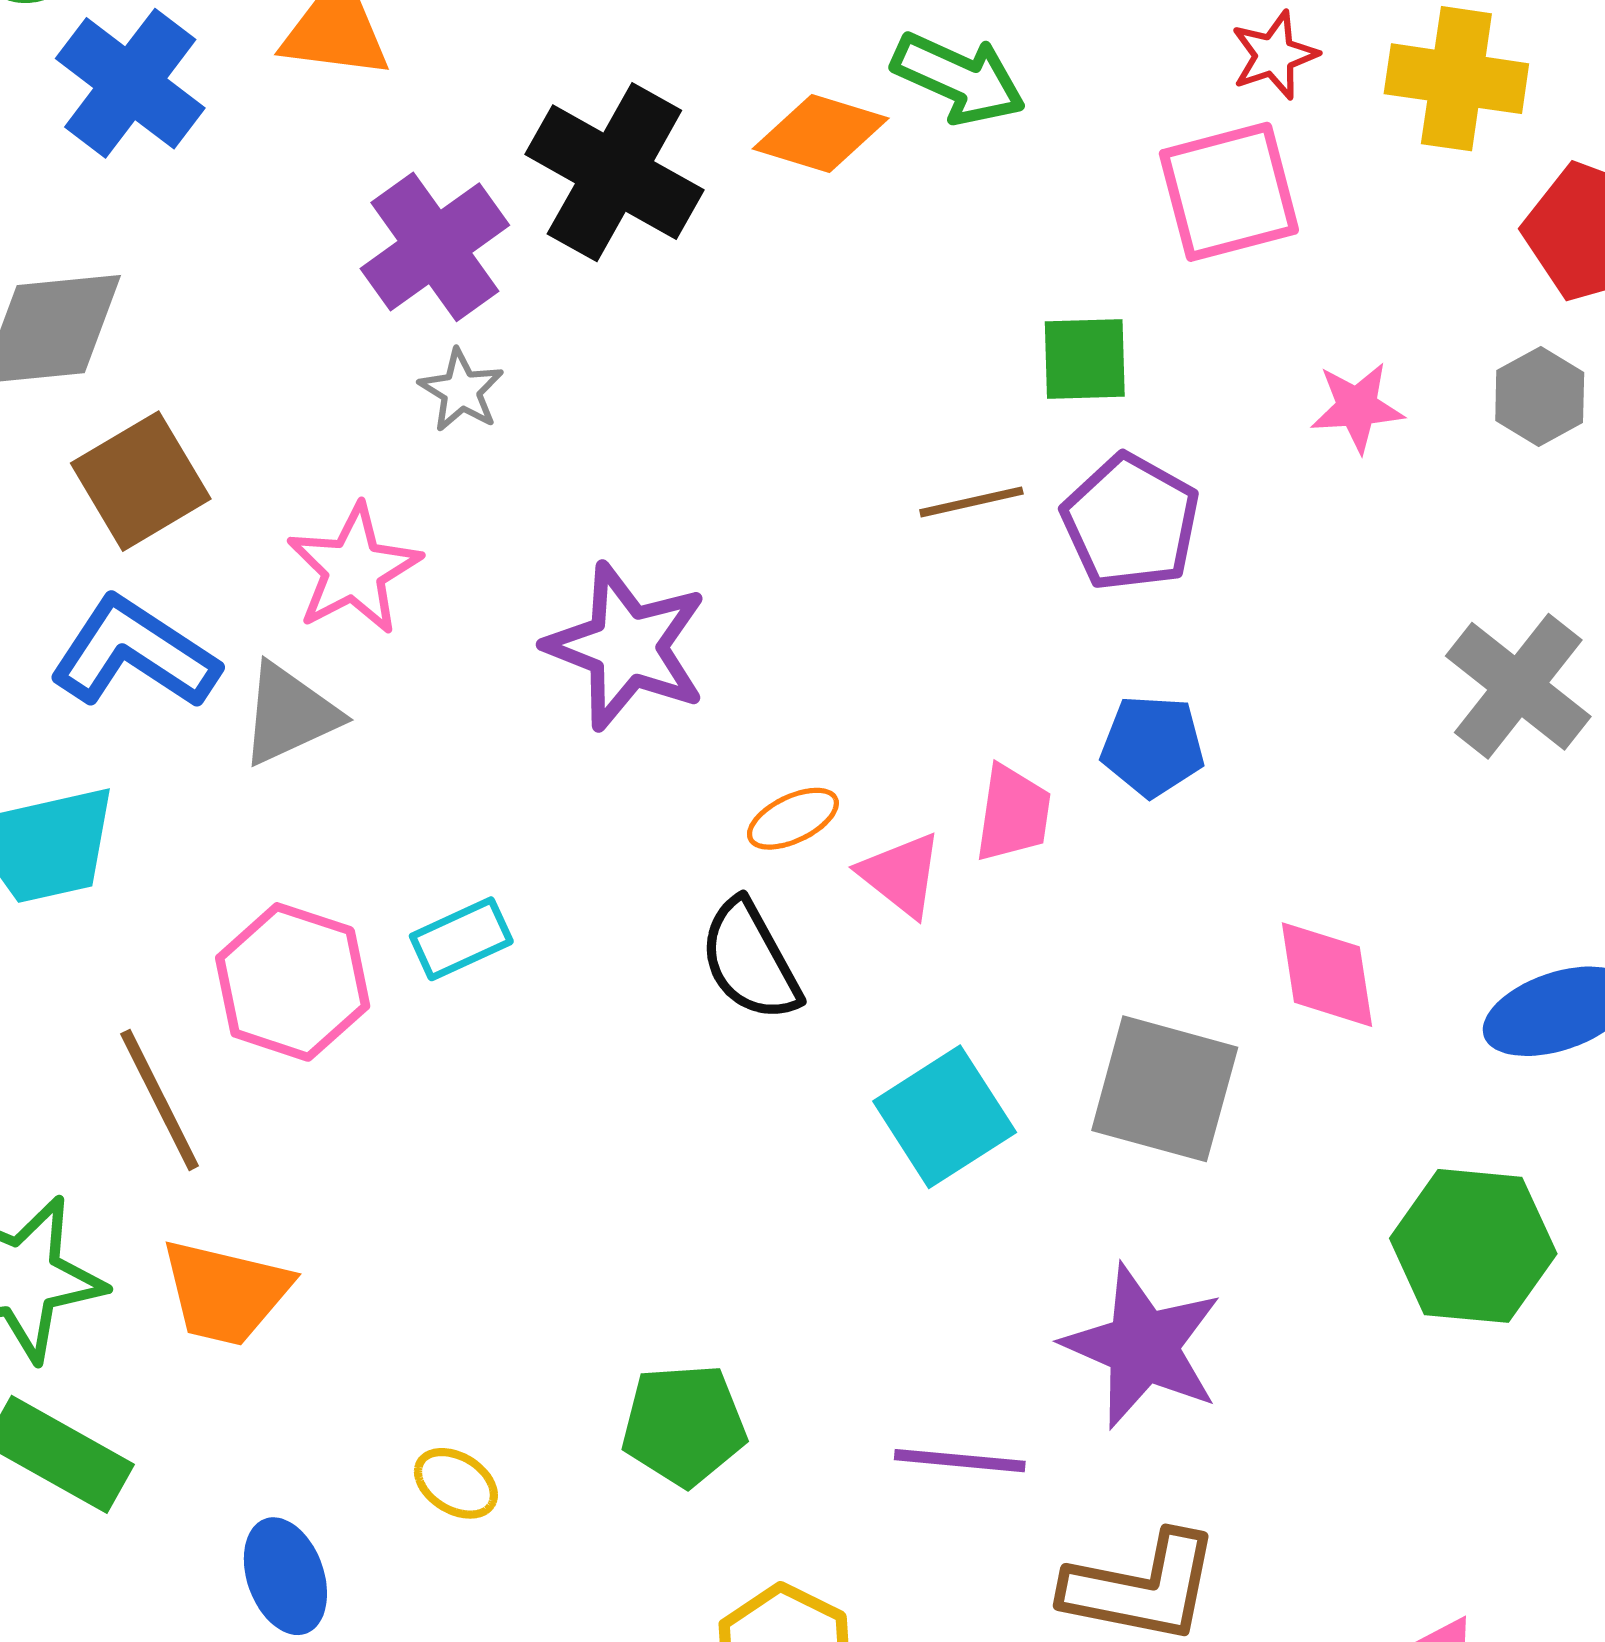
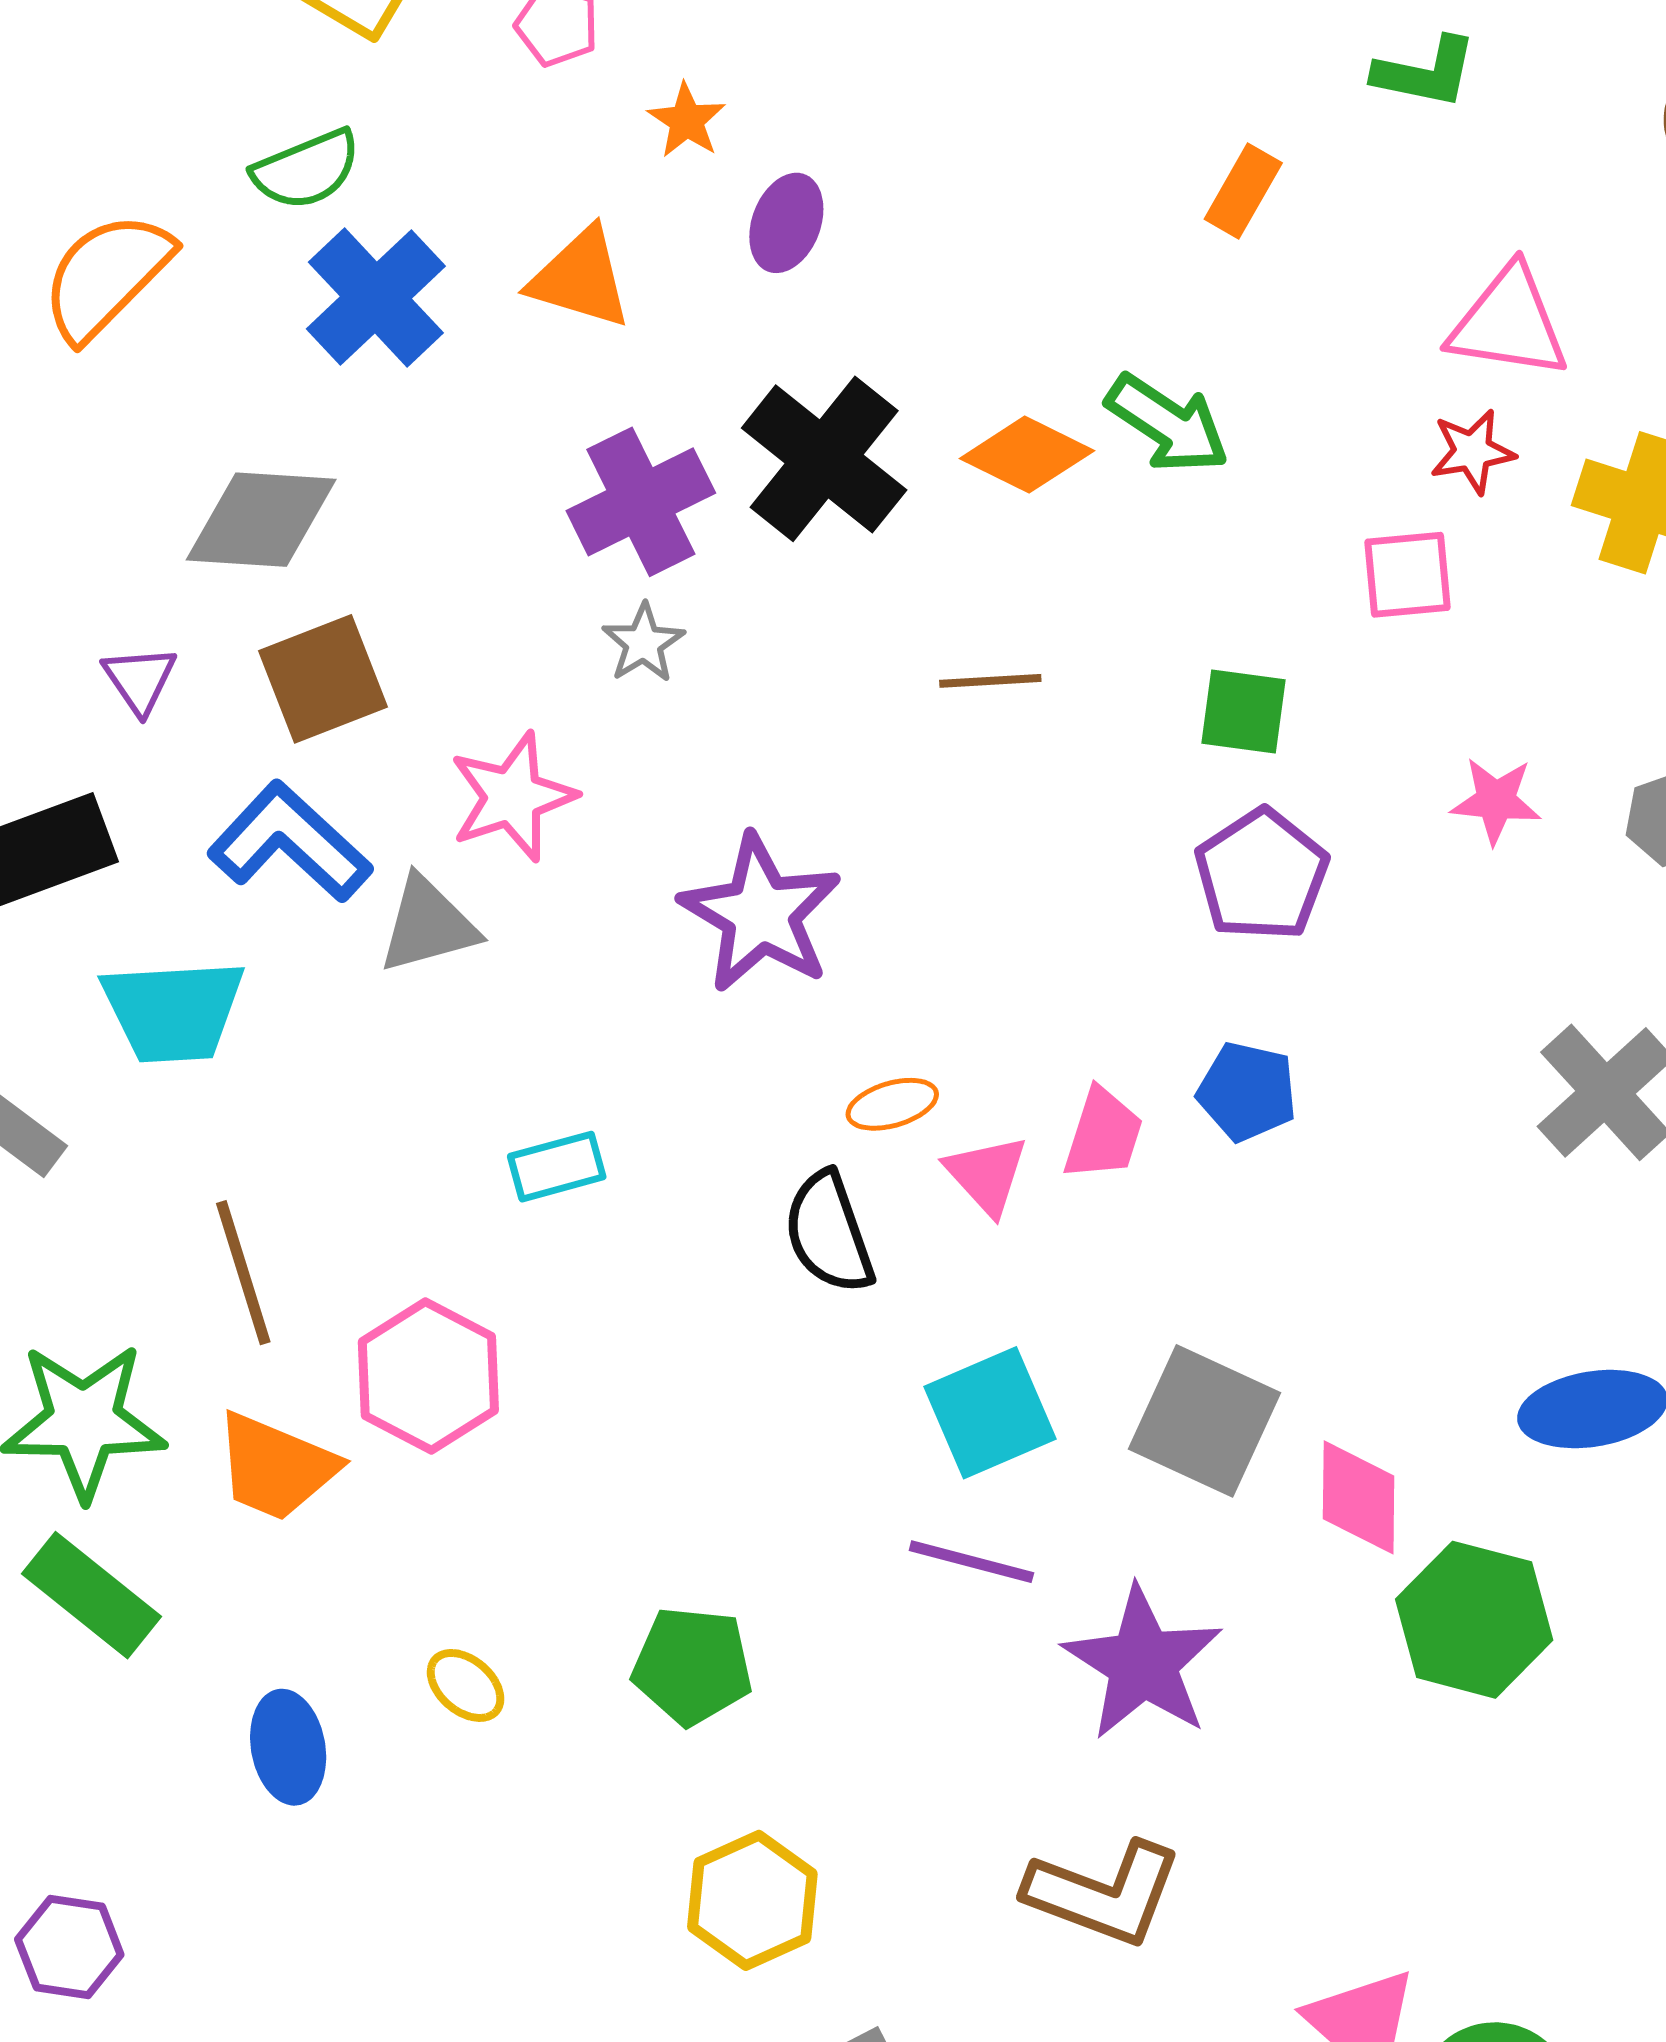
pink square: (1229, 192) -> (1408, 575), size x0.7
brown line: (971, 502) -> (990, 681), moved
pink diamond: (1327, 975) -> (1359, 1497), moved
pink hexagon: (293, 982) -> (428, 1376), moved
purple line: (960, 1461) -> (971, 1562), moved

